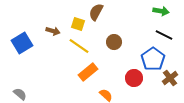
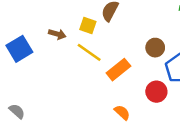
brown circle: (114, 42) -> (155, 48), moved
orange rectangle: (88, 72) -> (118, 70), moved

